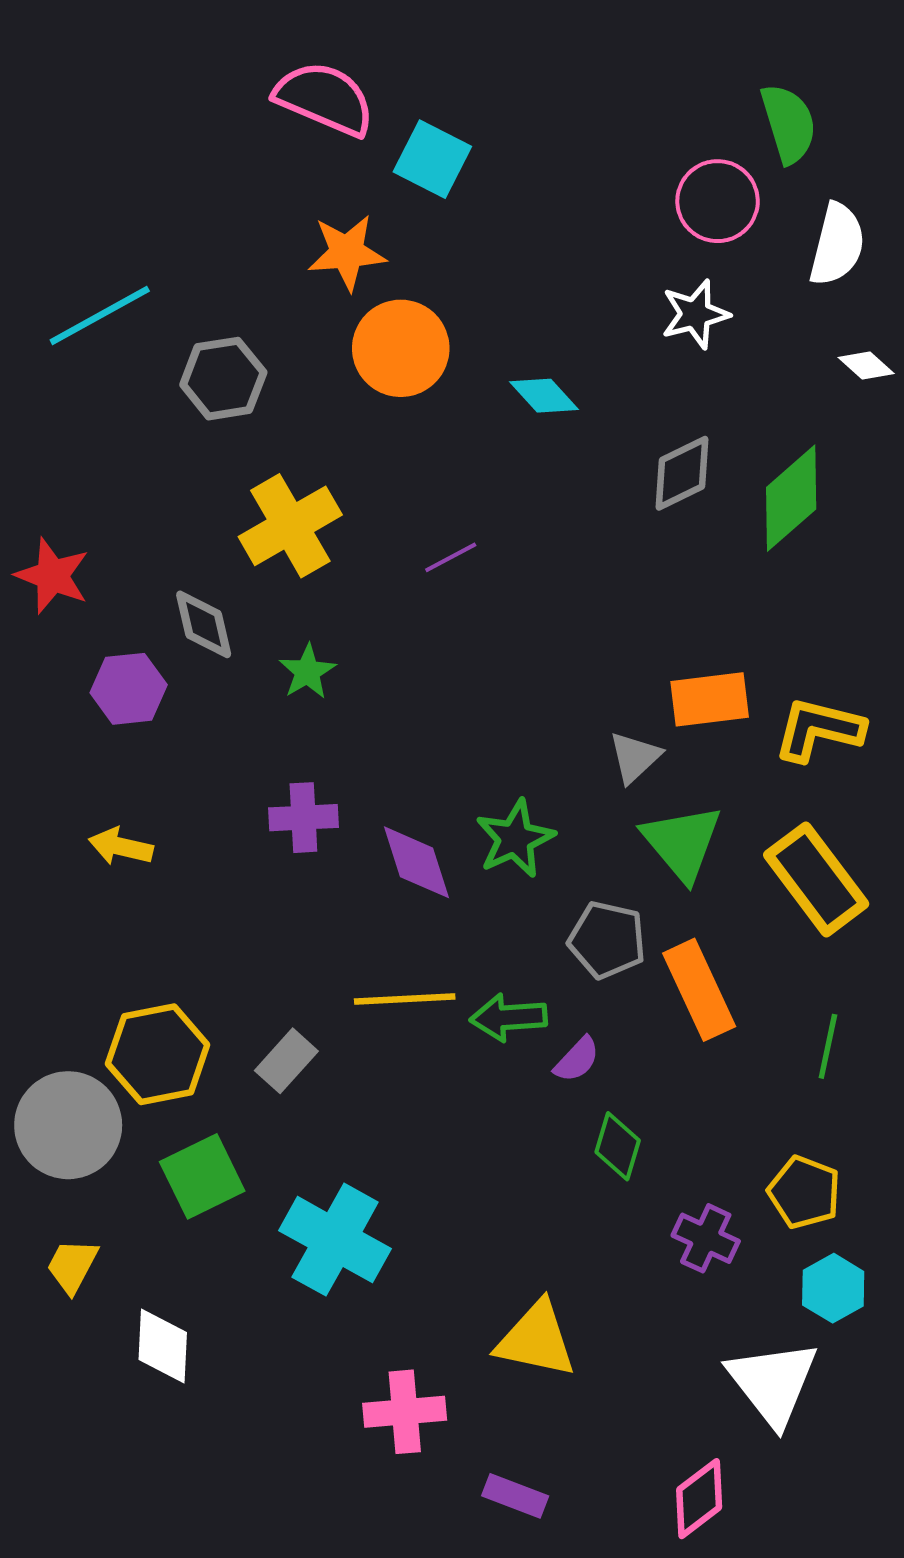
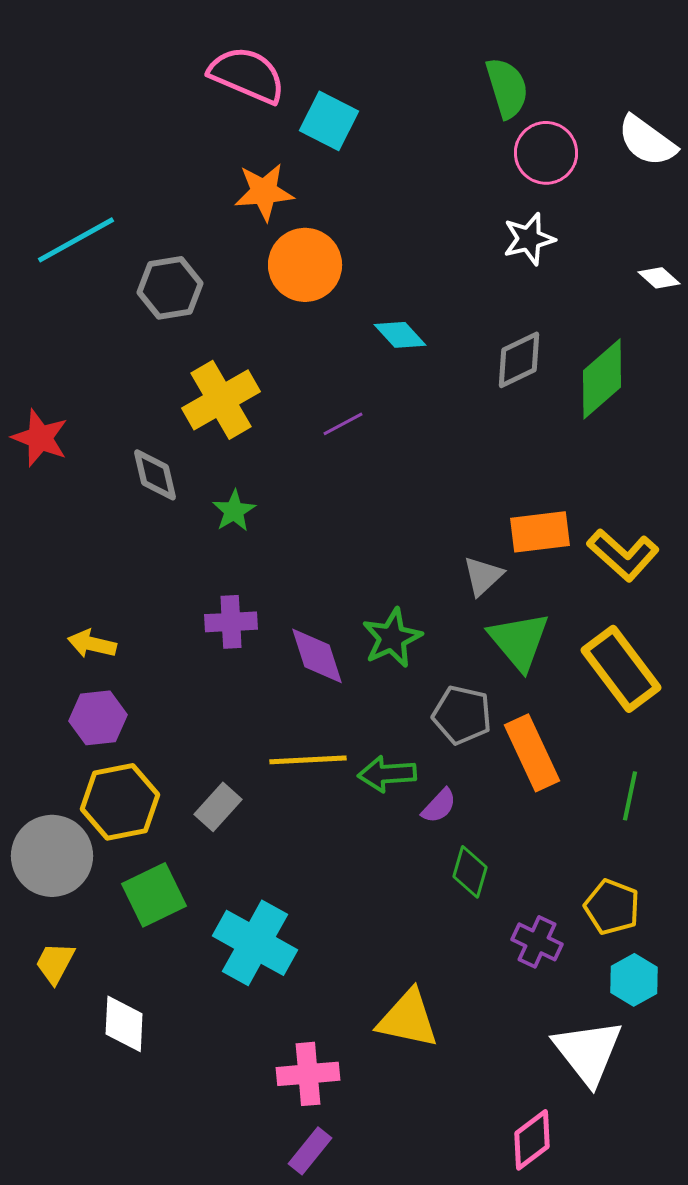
green semicircle: (789, 124) -> (507, 88), moved
white semicircle: (837, 244) -> (647, 141), moved, turned 112
cyan diamond: (544, 396) -> (400, 335), moved
purple hexagon: (129, 689) -> (98, 718), moved
yellow L-shape: (819, 730) -> (623, 555), turned -152
purple rectangle: (515, 1496) -> (310, 1151), moved, turned -72

